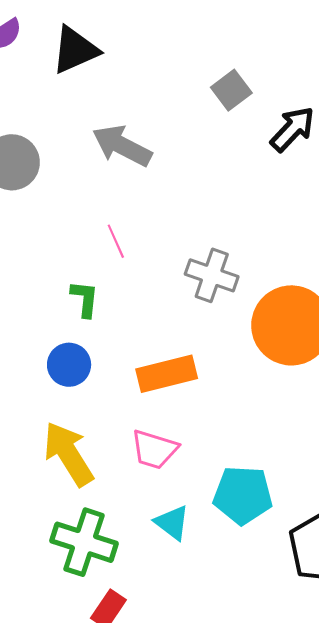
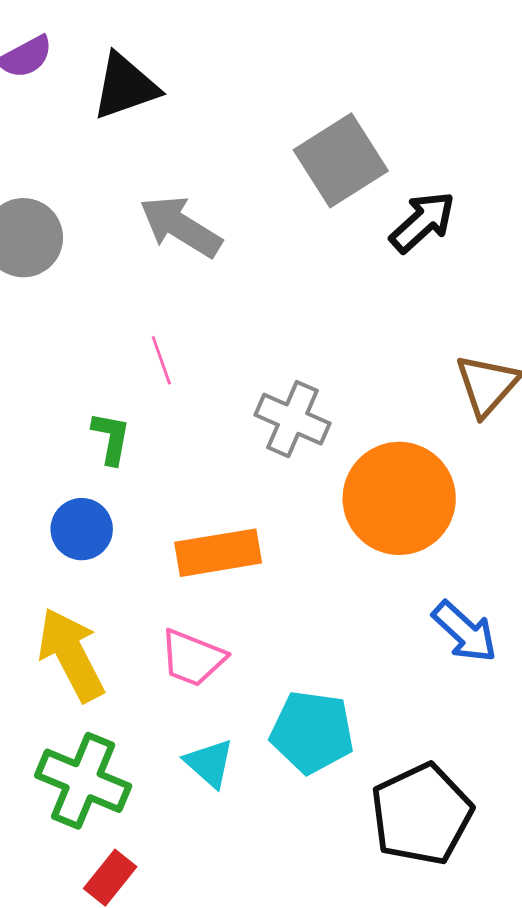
gray square: (231, 90) -> (341, 160), size x1.6

